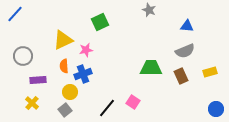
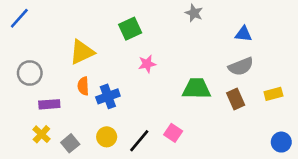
pink star: (86, 50) -> (147, 64), moved
yellow circle: (70, 92) -> (107, 137), moved
gray square: (65, 110) -> (70, 143), moved

